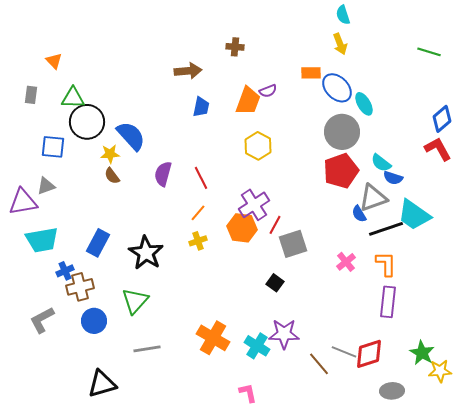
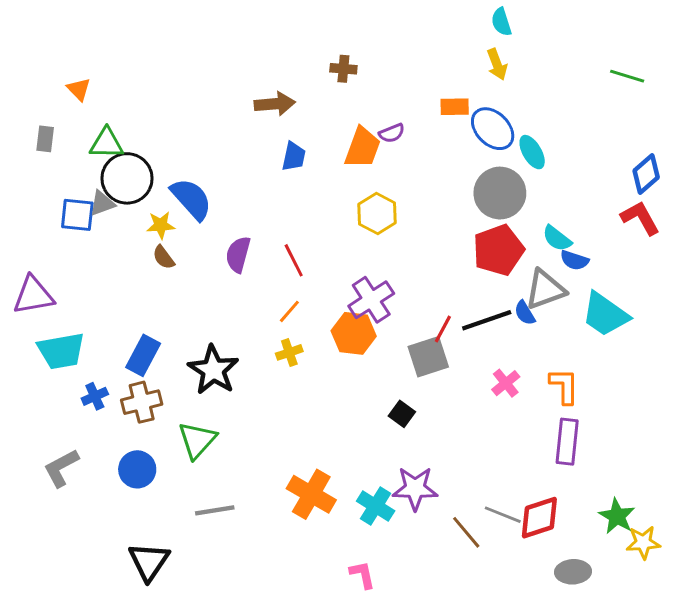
gray triangle: (46, 186) -> (102, 203), moved
red line: (275, 225) -> (443, 329), moved
black line: (386, 229) -> (487, 320), moved
brown cross: (80, 287) -> (142, 402), moved
black triangle: (102, 384) -> (149, 562), turned -40

